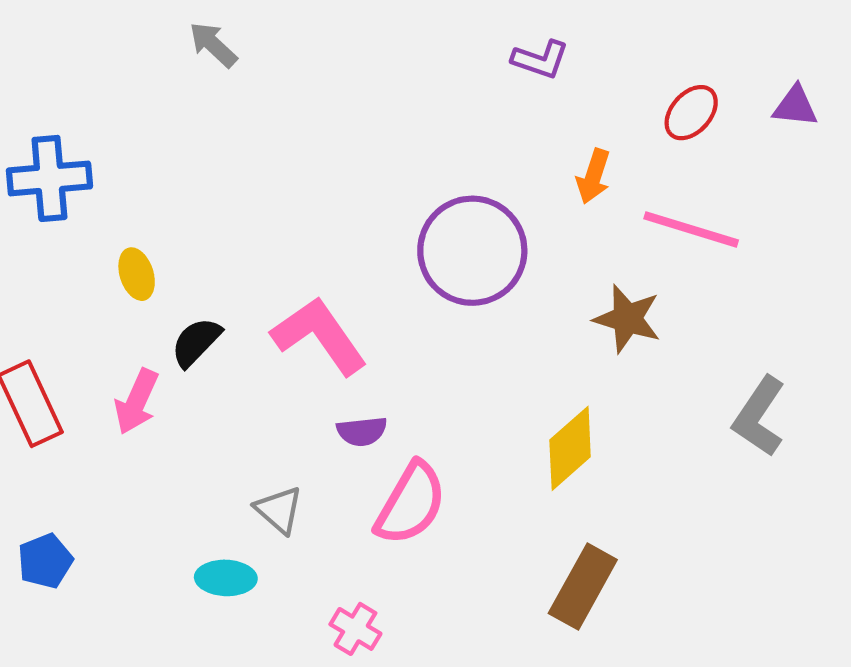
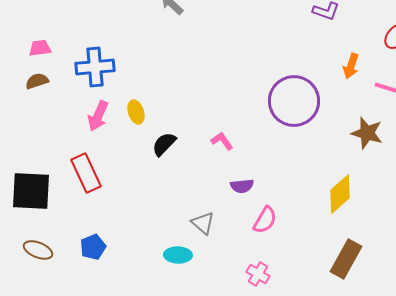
pink L-shape: (319, 336) -> (222, 141), size x0.5
pink arrow: (137, 402) -> (98, 116), moved
pink semicircle: (411, 504) -> (265, 220), size x0.7
pink cross: (355, 629) -> (258, 274), moved

